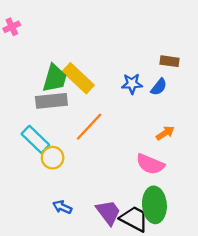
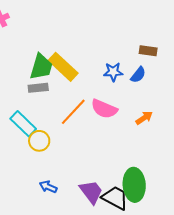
gray rectangle: (51, 101) -> (38, 88), size x0.7
pink semicircle: (150, 164) -> (104, 109), moved

